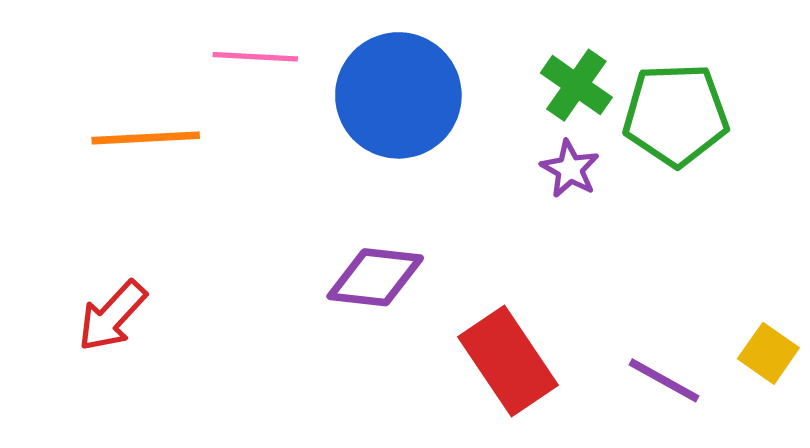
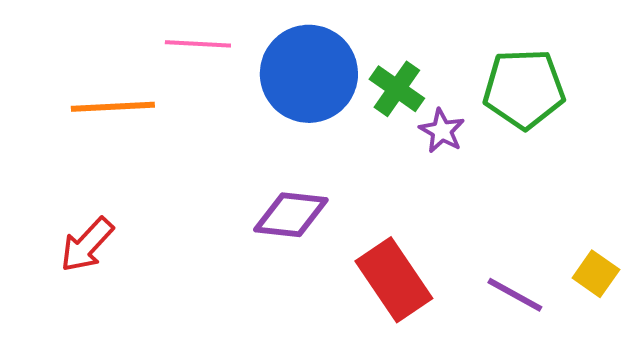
green cross: (576, 85) -> (397, 89), moved

